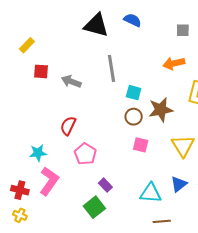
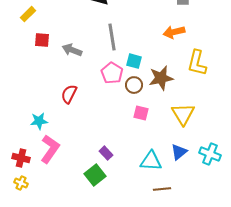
pink pentagon: (85, 154) -> (112, 73), moved

